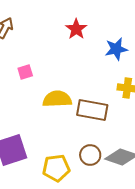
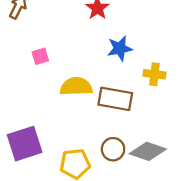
blue star: (116, 49) -> (120, 48), moved

